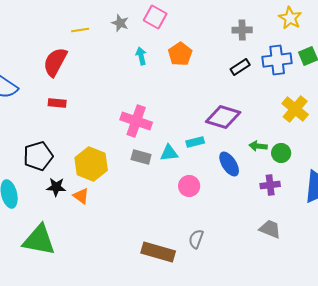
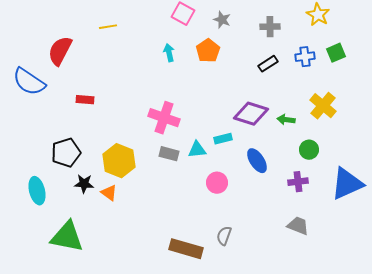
gray star: (120, 23) -> (222, 20), moved
blue cross: (277, 60) -> (305, 57), size x0.7
red semicircle: (55, 62) -> (60, 51), moved
green arrow: (258, 146) -> (286, 120), moved

